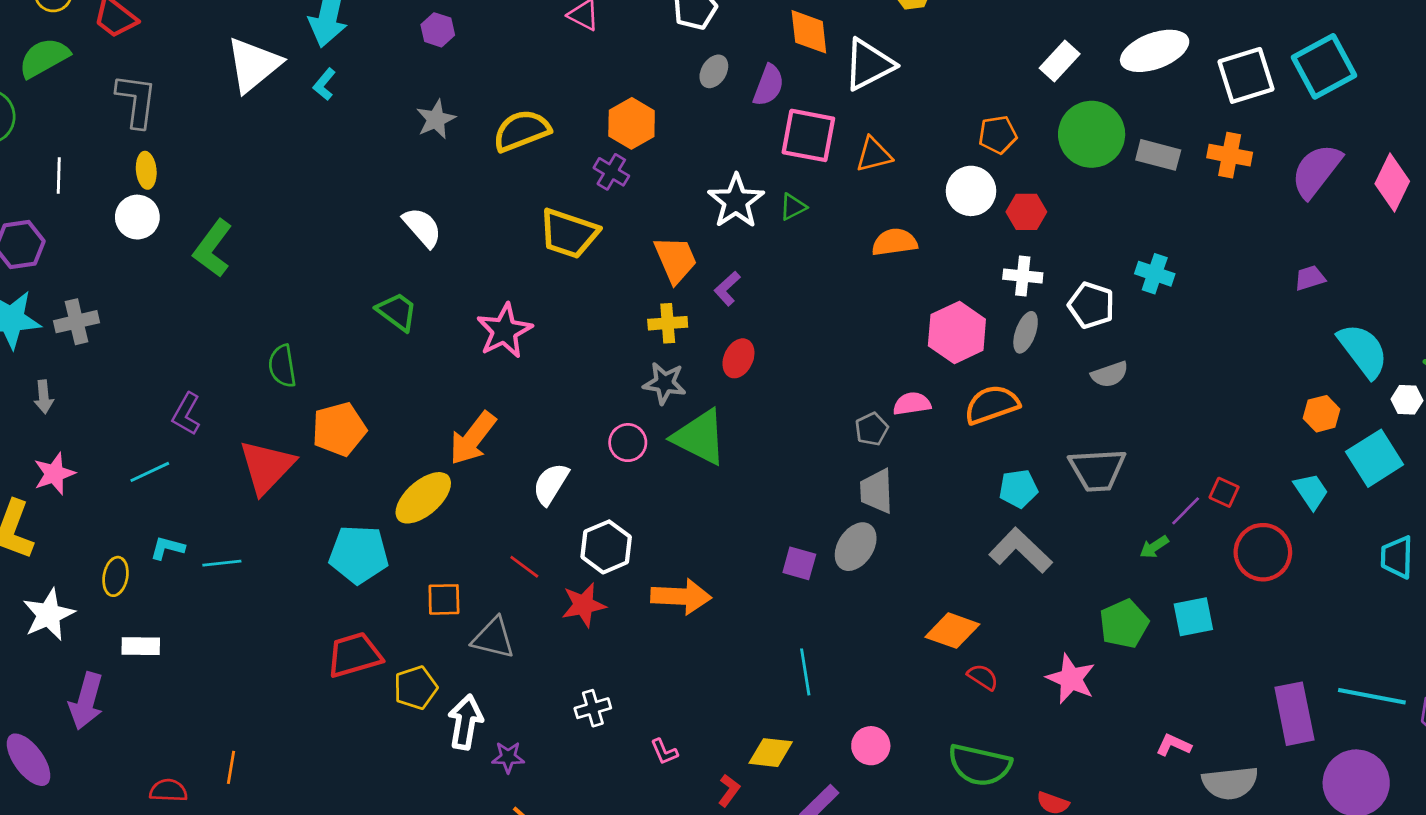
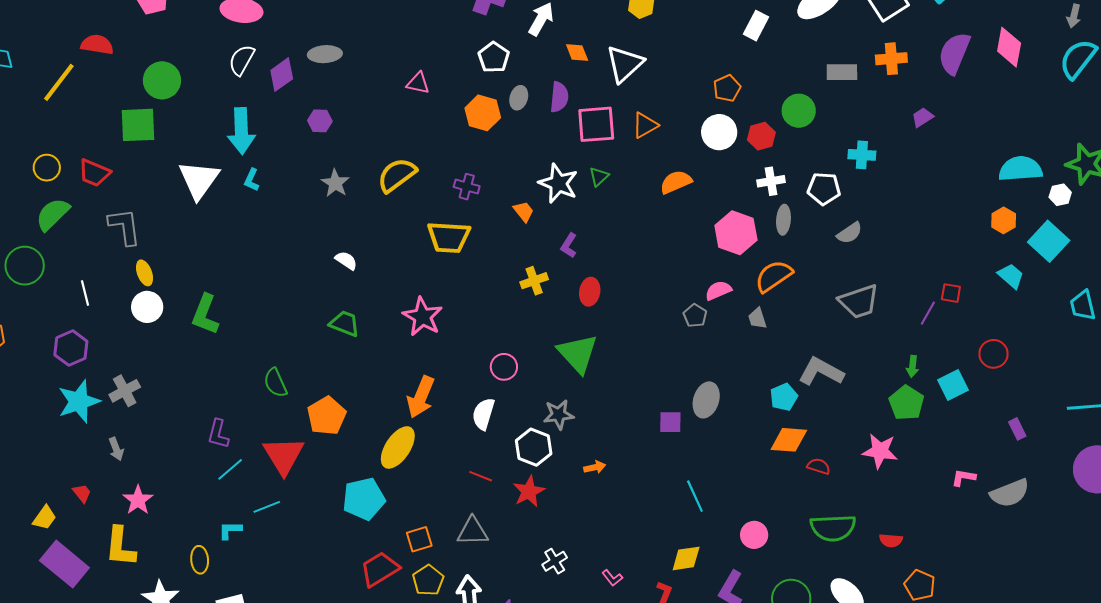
orange diamond: (809, 32) -> (577, 52), size x0.7
orange hexagon: (632, 123) -> (483, 113), moved
green circle: (1092, 134) -> (799, 111), moved, size x0.7
white semicircle: (422, 227) -> (346, 260), size x0.7
orange trapezoid: (675, 260) -> (524, 211), moved, size x0.6
purple trapezoid: (1310, 278) -> (922, 117), moved
cyan semicircle: (1363, 351) -> (1020, 169), turned -42
gray star: (665, 383) -> (559, 415), moved
green triangle: (700, 437) -> (578, 353), turned 36
pink circle: (628, 443) -> (504, 367), moved
cyan line: (150, 472) -> (230, 469), moved
cyan pentagon: (1018, 489) -> (784, 397), moved
gray trapezoid: (877, 491) -> (757, 318), moved, size x0.7
green arrow: (1154, 547) -> (912, 366), moved, turned -35
red circle: (1263, 552) -> (994, 354), moved, size x0.7
cyan line: (222, 563) -> (267, 507), moved
orange arrow: (681, 596) -> (595, 467), size x0.5
orange square: (444, 599) -> (419, 539), moved
purple rectangle: (1294, 714) -> (1017, 429), moved, size x0.5

